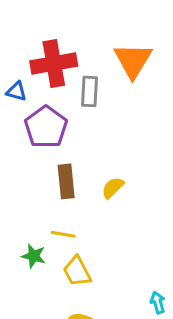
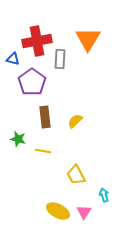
green star: (34, 256) -> (18, 139), moved
yellow trapezoid: (77, 271) -> (76, 175), moved

